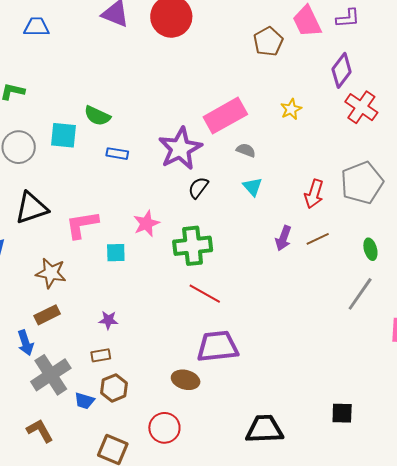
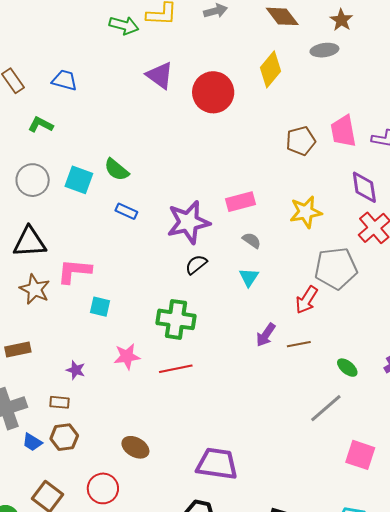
blue trapezoid: (36, 27) -> (64, 80), moved
purple diamond: (342, 70) -> (364, 187), turned -60
yellow star: (291, 109) -> (306, 212), size x1.5
pink rectangle: (225, 116) -> (240, 202), size x0.7
gray pentagon: (362, 183) -> (336, 268), moved
pink star: (146, 223) -> (127, 356), moved
green ellipse: (370, 249) -> (347, 368), turned -50
brown star: (51, 273) -> (35, 289), moved
red line: (205, 294) -> (176, 369), turned -56
purple trapezoid: (218, 346) -> (217, 464), moved

